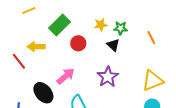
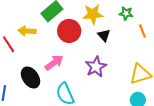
yellow star: (101, 25) -> (93, 14), size x1.5
green star: (121, 28) -> (126, 13), moved
red circle: (78, 43) -> (69, 31), size x1.5

